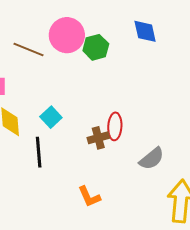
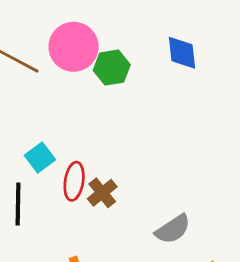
red ellipse: (115, 126) -> (74, 181), moved
brown cross: (98, 138) -> (102, 193), turned -30

